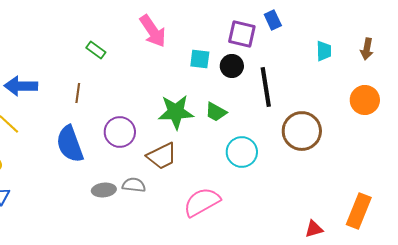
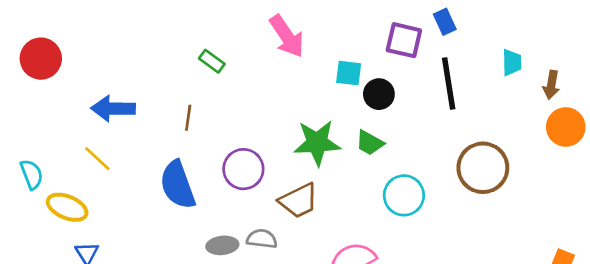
brown arrow: (367, 49) -> (551, 85), moved
black circle: (232, 66) -> (379, 94), moved
black line: (266, 87) -> (449, 84), moved

